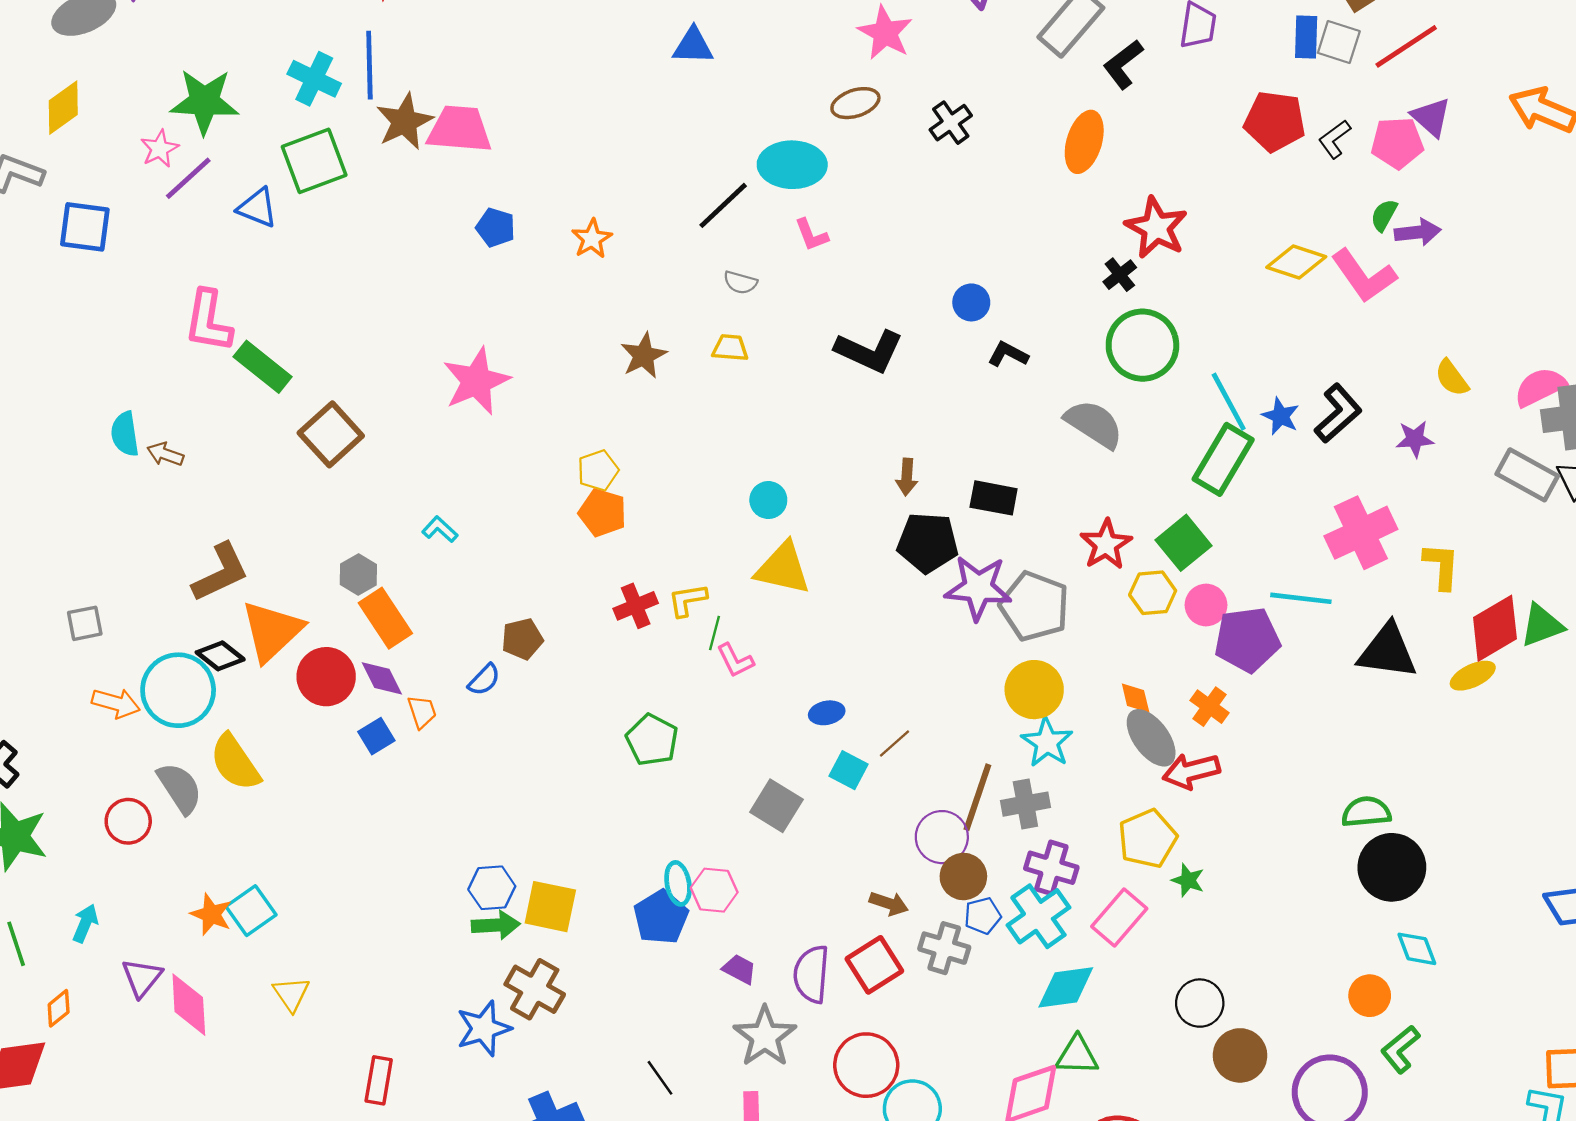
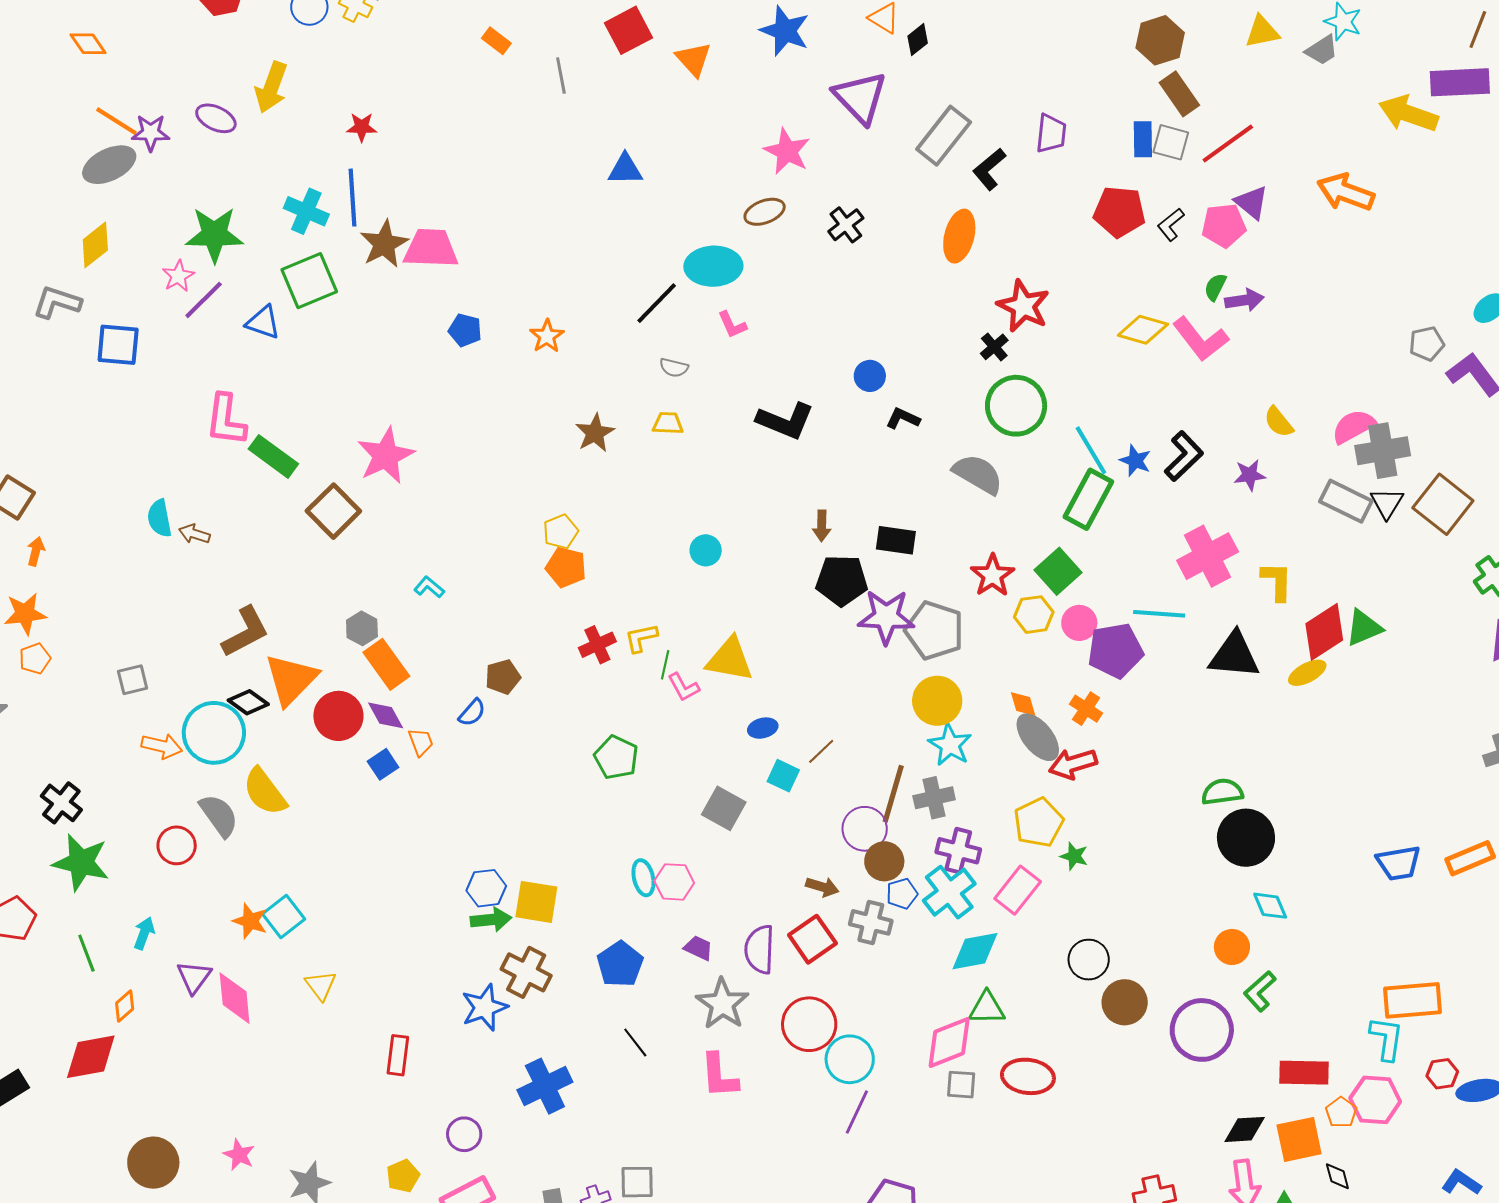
pink star: (476, 381) -> (386, 456), moved
yellow triangle: (783, 568) -> (730, 659), moved
blue pentagon: (661, 917) -> (620, 964), moved

